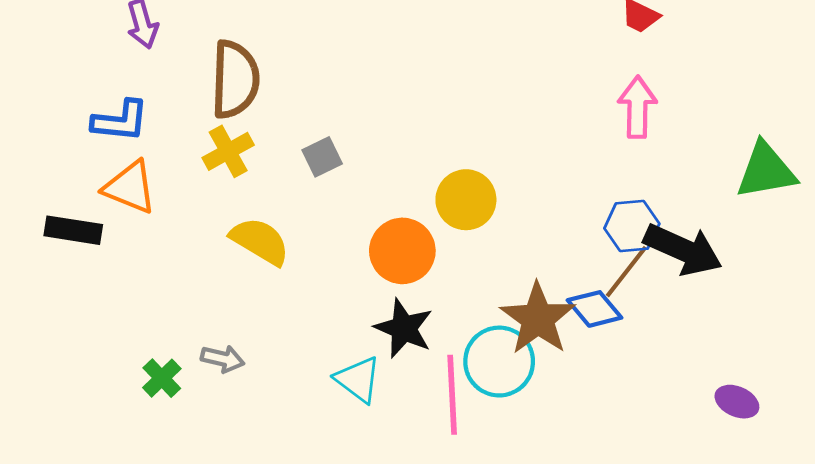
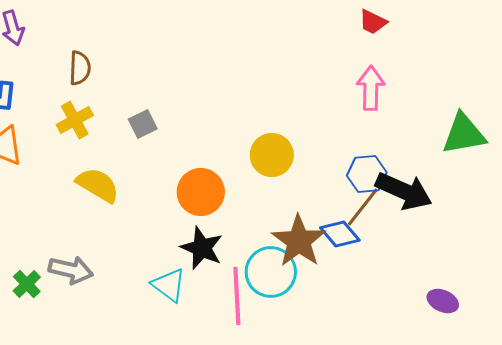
brown semicircle: (235, 79) -> (80, 68), size x0.6
yellow circle: (466, 200) -> (272, 155), moved
gray arrow: (223, 359) -> (71, 270), size x1.4

